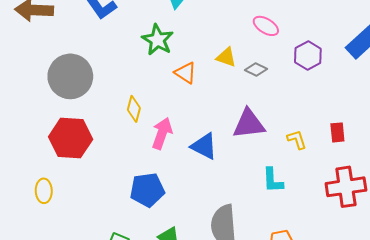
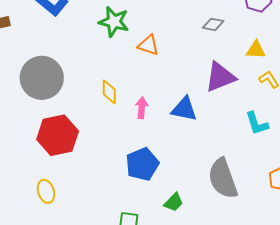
yellow triangle: (226, 57) -> (256, 50), moved
pink arrow: (162, 133) -> (142, 108), size x0.7

